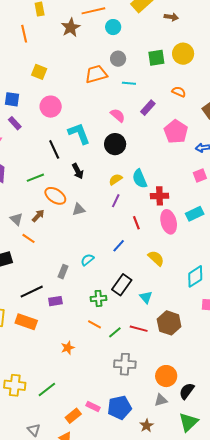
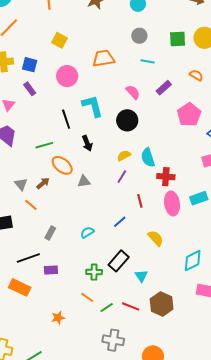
orange trapezoid: (96, 74) -> (103, 58), moved
gray rectangle: (63, 272) -> (50, 233), moved

